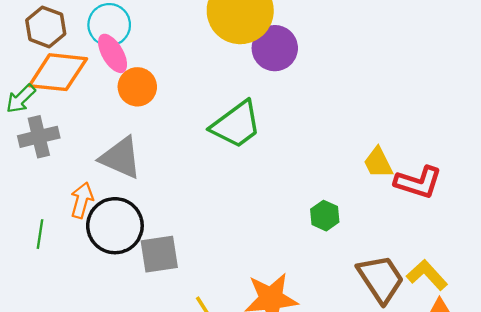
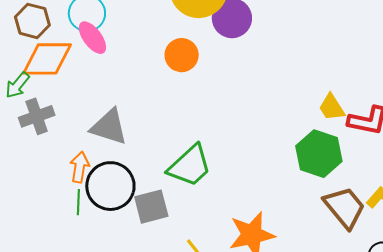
orange circle: (137, 87) -> (182, 55), moved
green trapezoid: (236, 125) -> (190, 166), moved
green hexagon: (325, 216) -> (319, 154), moved, size x1.8
green line: (40, 234) -> (78, 202), moved

